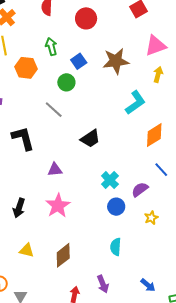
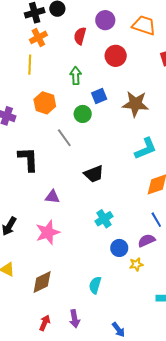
orange hexagon: (26, 68) -> (45, 103), moved
purple semicircle: (140, 190) -> (146, 241), moved
blue circle: (116, 207) -> (119, 248), moved

